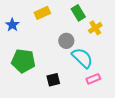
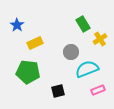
yellow rectangle: (42, 13) -> (35, 43), moved
blue star: (12, 25) -> (17, 25), moved
cyan semicircle: (82, 58) -> (87, 69), turned -65

